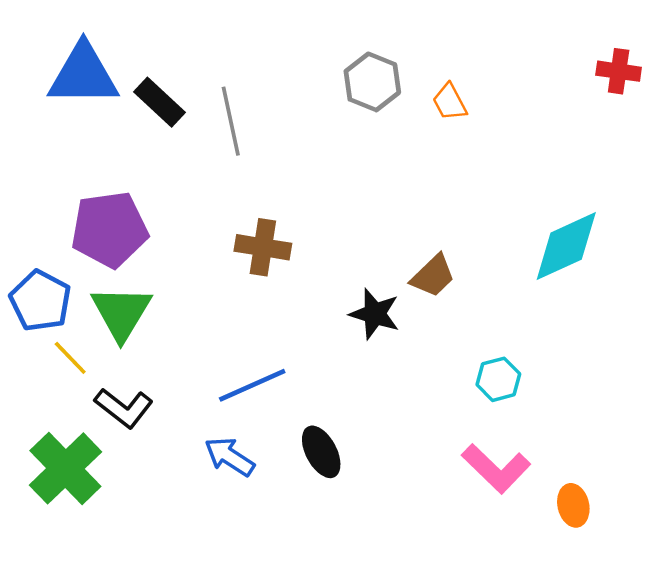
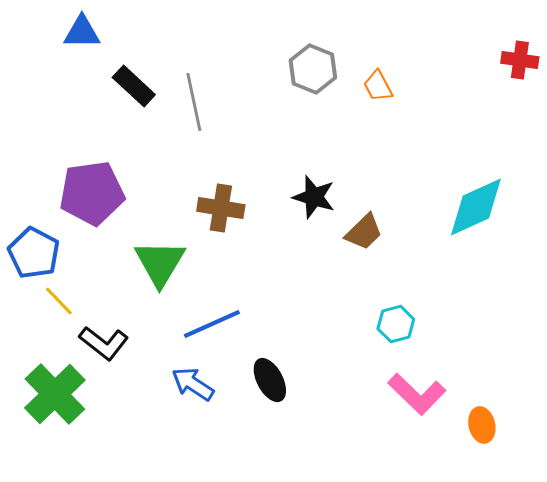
blue triangle: (83, 75) -> (82, 32), moved, size x0.6
green triangle: (121, 313) -> (160, 263), moved
black star: (375, 314) -> (314, 197), moved
cyan hexagon: (498, 379) -> (396, 324), moved

